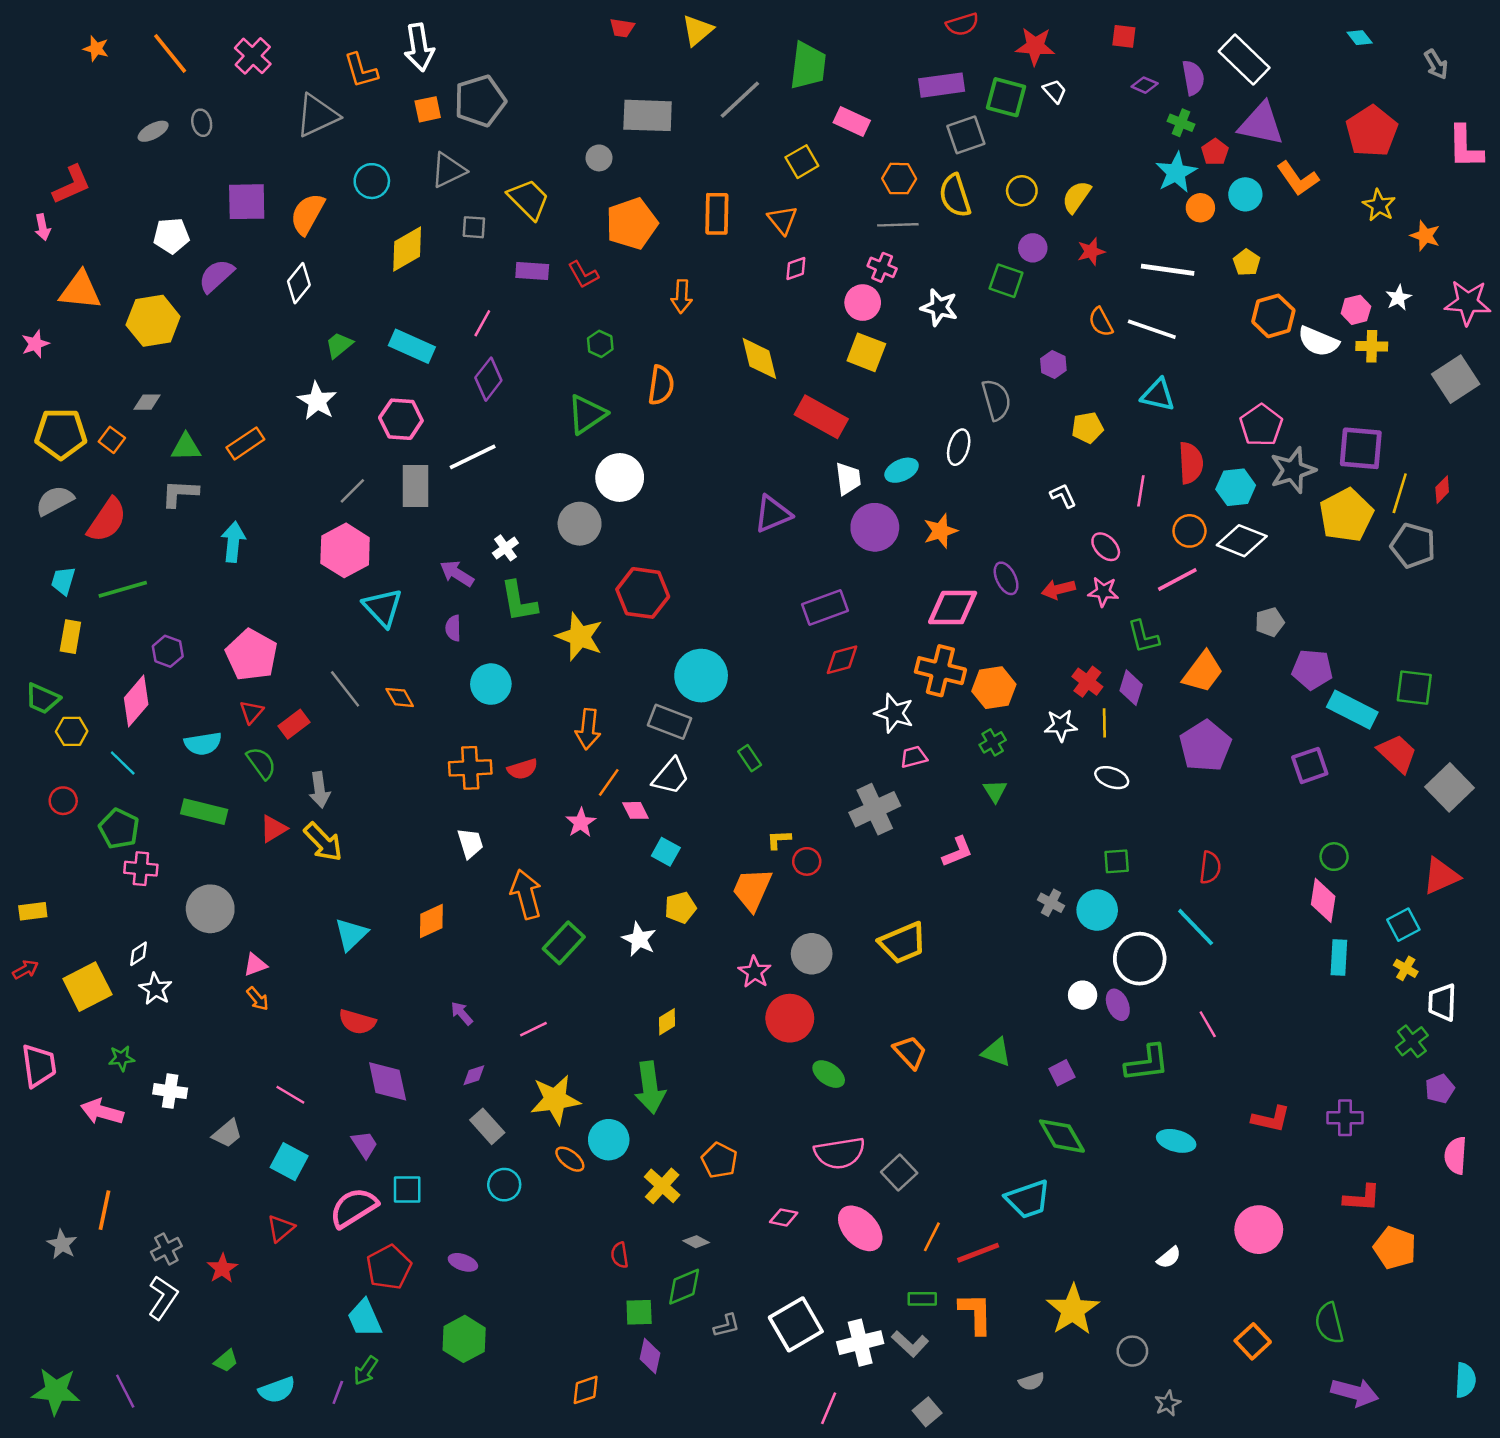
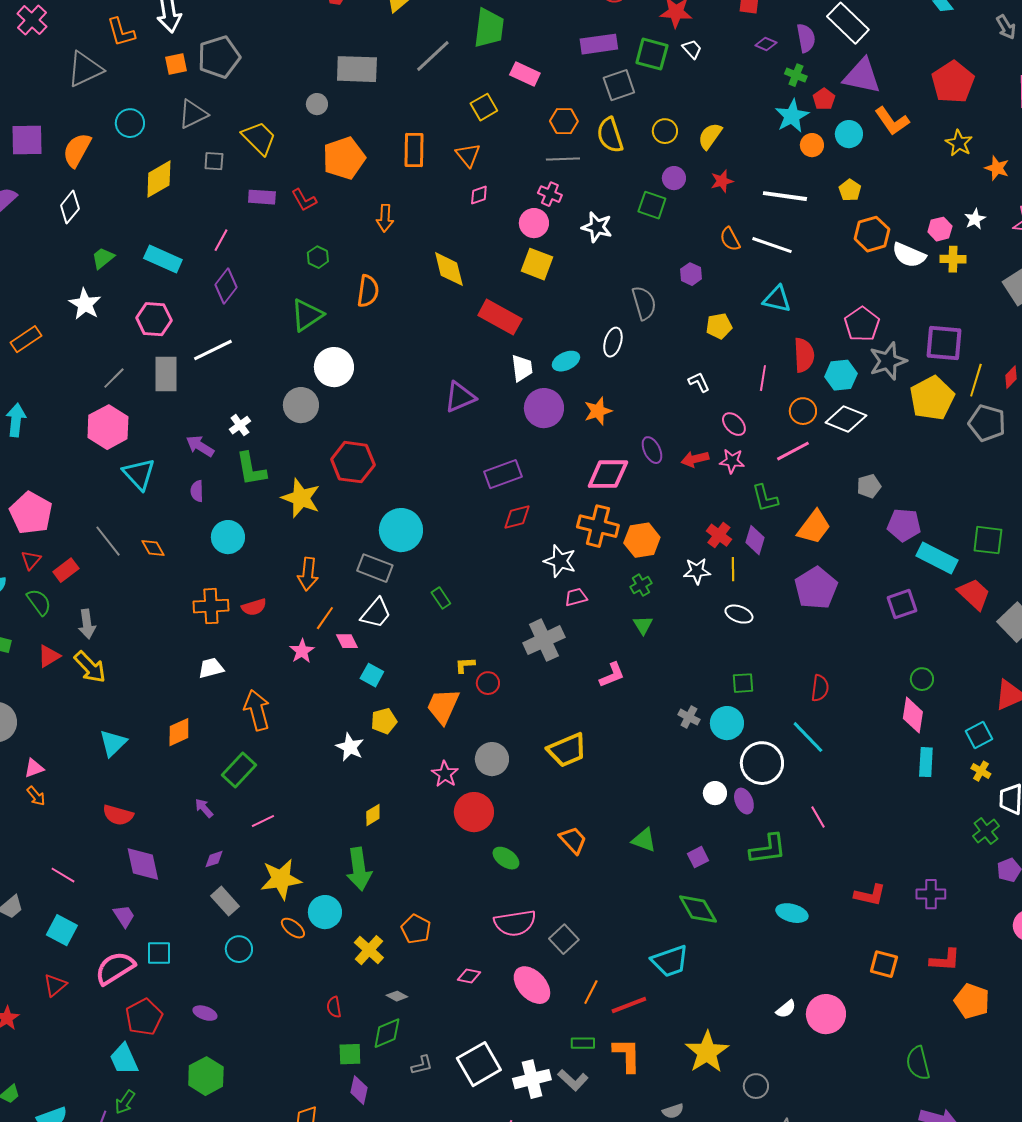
white trapezoid: (470, 843) -> (211, 668), turned -88
green rectangle: (564, 943) -> (239, 770), moved
pink circle: (1259, 1230) -> (826, 1014), moved
orange square: (1253, 1341) -> (884, 964), moved, turned -32

